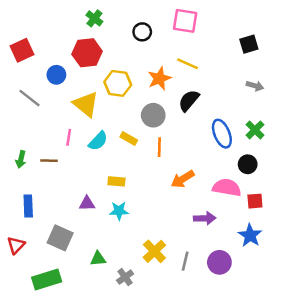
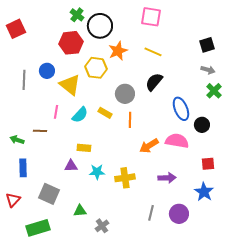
black circle: (142, 32) -> (100, 26), moved, size x1.6
black square: (249, 44) -> (207, 45), moved
red square: (22, 50) -> (16, 29), moved
blue circle: (56, 75) -> (47, 71), moved
orange star: (159, 78) -> (118, 51), moved
gray line: (29, 98) -> (24, 80), turned 54
green cross: (255, 130) -> (214, 91), moved
green arrow: (21, 159) -> (17, 140), moved, turned 96
black circle: (248, 164) -> (202, 125), moved
yellow rectangle: (116, 181) -> (84, 148), moved
pink semicircle: (227, 188) -> (177, 141), moved
yellow cross: (154, 251) -> (125, 178), moved, turned 36

